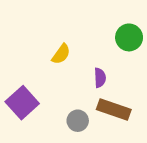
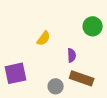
purple square: (22, 103) -> (16, 73), turned 30

